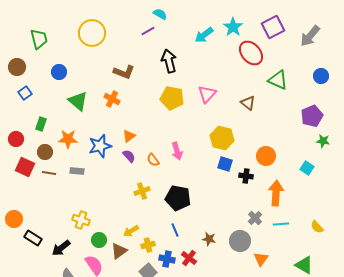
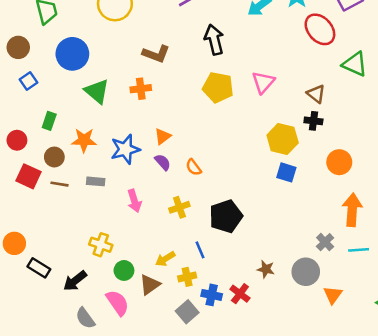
blue circle: (59, 72) -> (72, 54), size x1.6
orange cross: (112, 99) -> (141, 89), turned -35
pink arrow: (177, 151) -> (134, 201), moved
black cross: (246, 176) -> (313, 121), moved
black pentagon: (178, 198) -> (226, 216), turned -30
blue line: (175, 230) -> (200, 250), moved

